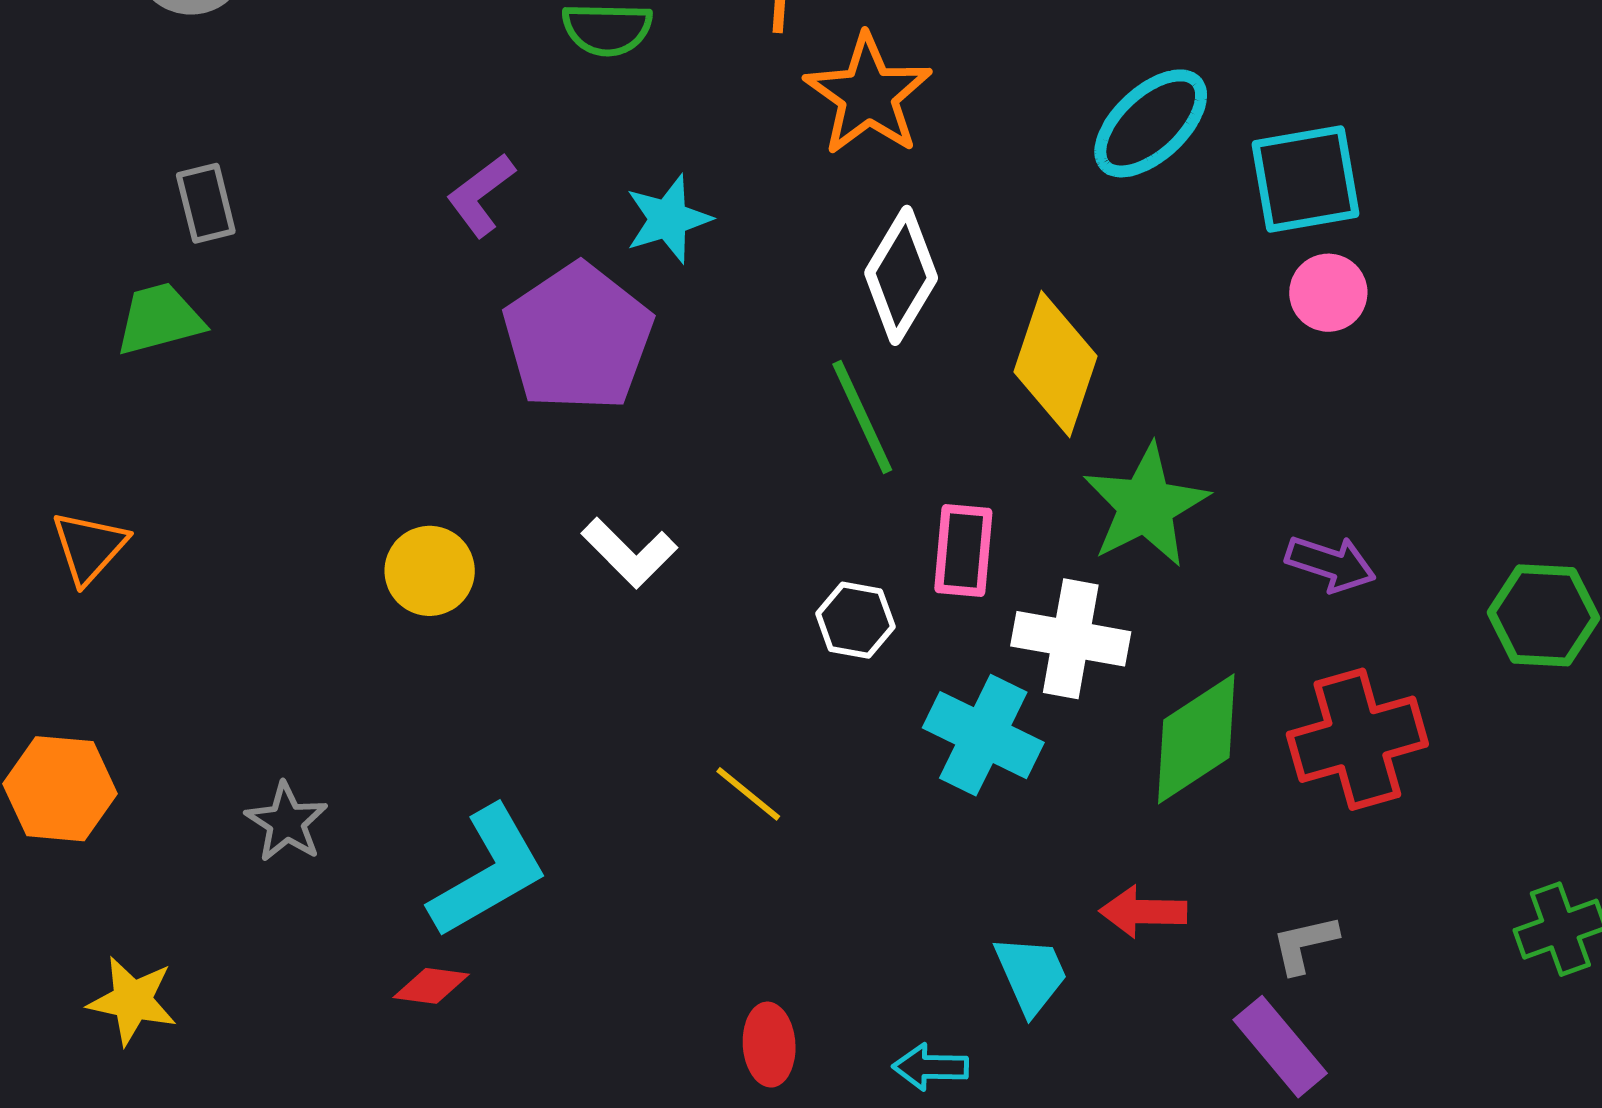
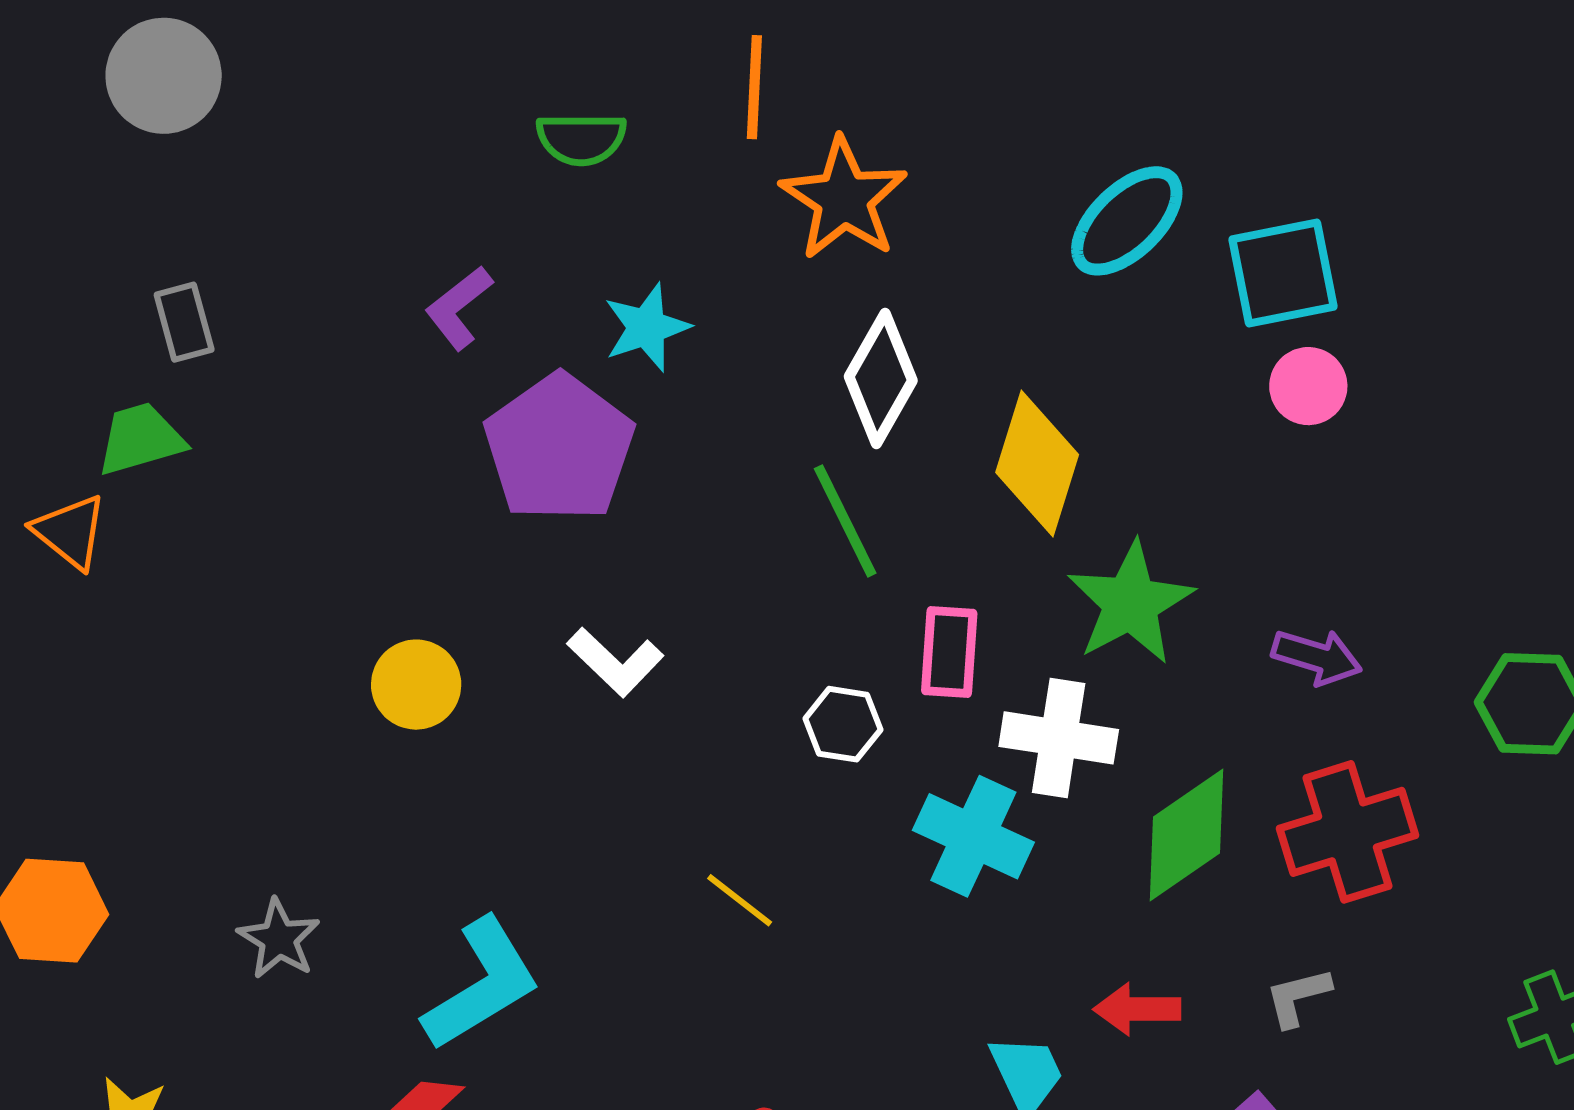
orange triangle: (89, 547) -> (70, 532), moved, turned -32
gray L-shape: (1305, 944) -> (1298, 997), moved

